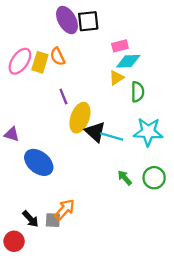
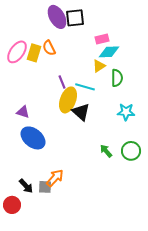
purple line: (63, 97) -> (62, 82), moved
cyan star: (148, 132) -> (126, 112), size x0.7
purple triangle: (12, 134) -> (23, 112), moved
cyan line: (112, 137) -> (85, 87), moved

